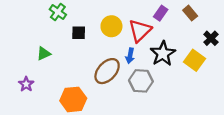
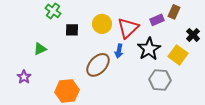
purple rectangle: (161, 13) -> (157, 20), moved, turned 32
brown rectangle: (190, 13) -> (174, 12), turned 64
gray hexagon: (141, 81) -> (160, 80), moved

